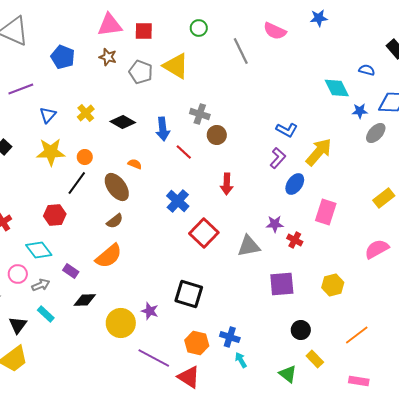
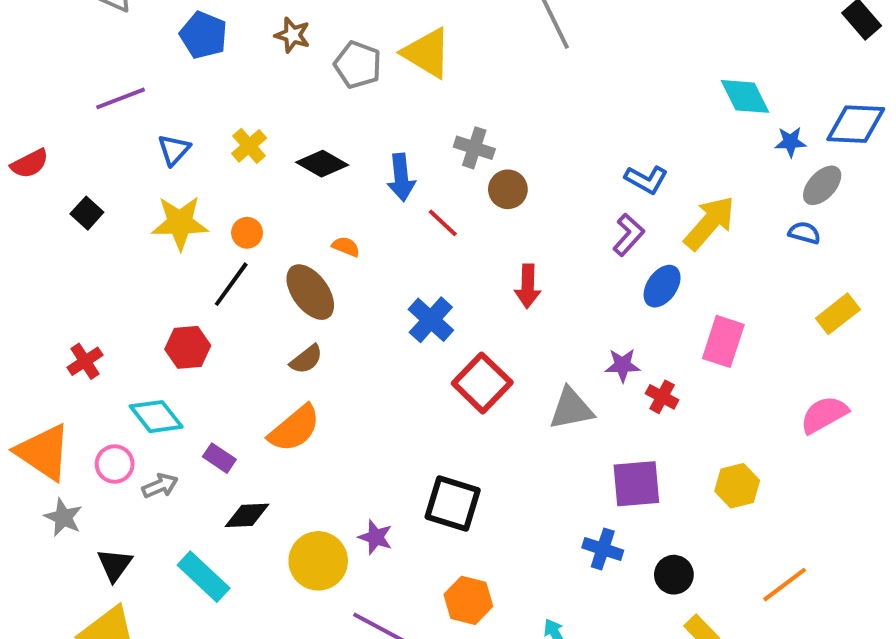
blue semicircle: (367, 70) -> (804, 233), moved
cyan rectangle: (46, 314) -> (204, 577), moved, size x1.5
blue cross: (230, 337) -> (603, 549), moved

